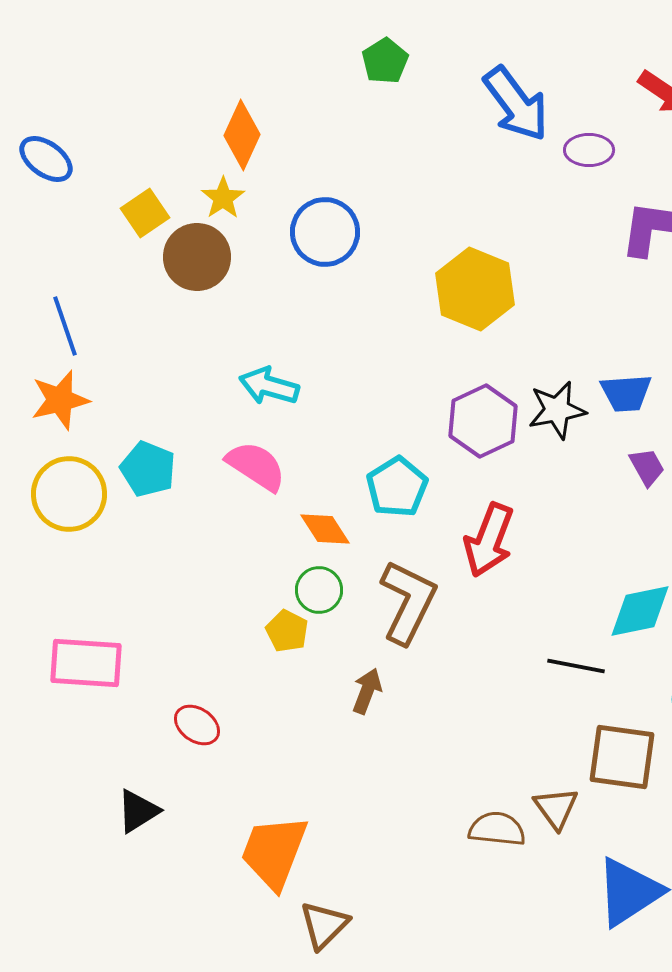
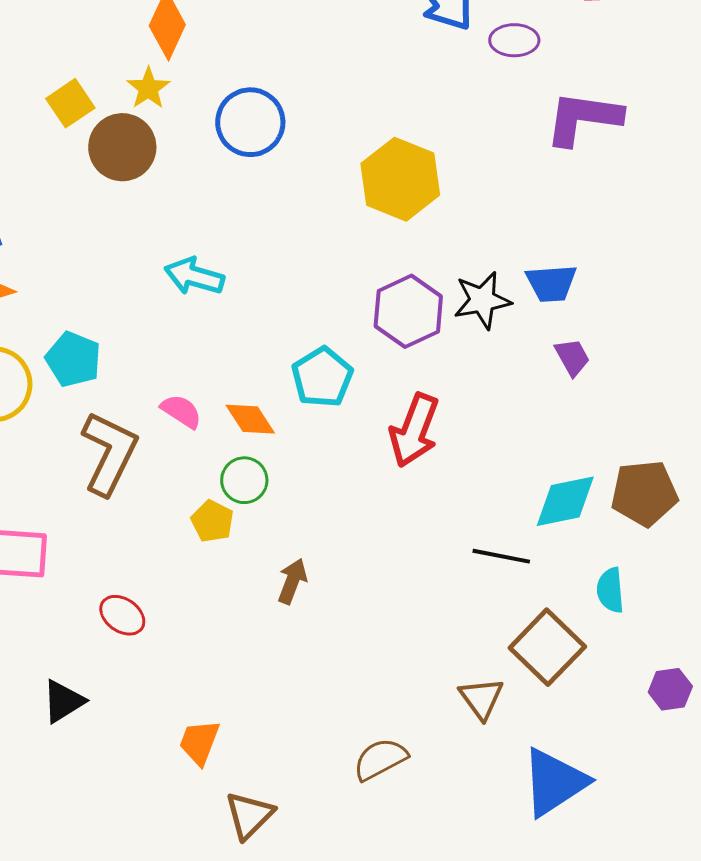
pink semicircle: (256, 466) -> (181, 411), moved, size x0.7
brown L-shape: (408, 602) -> (109, 453), moved
brown square: (622, 757) -> (547, 647), turned 36
brown semicircle: (497, 829) -> (380, 759), moved, turned -34
orange trapezoid: (274, 852) -> (199, 742), size x0.6

